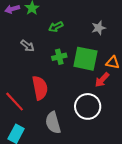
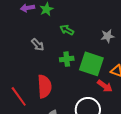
green arrow: (56, 27) -> (67, 30), turned 48
red arrow: (102, 80) -> (105, 86), turned -105

